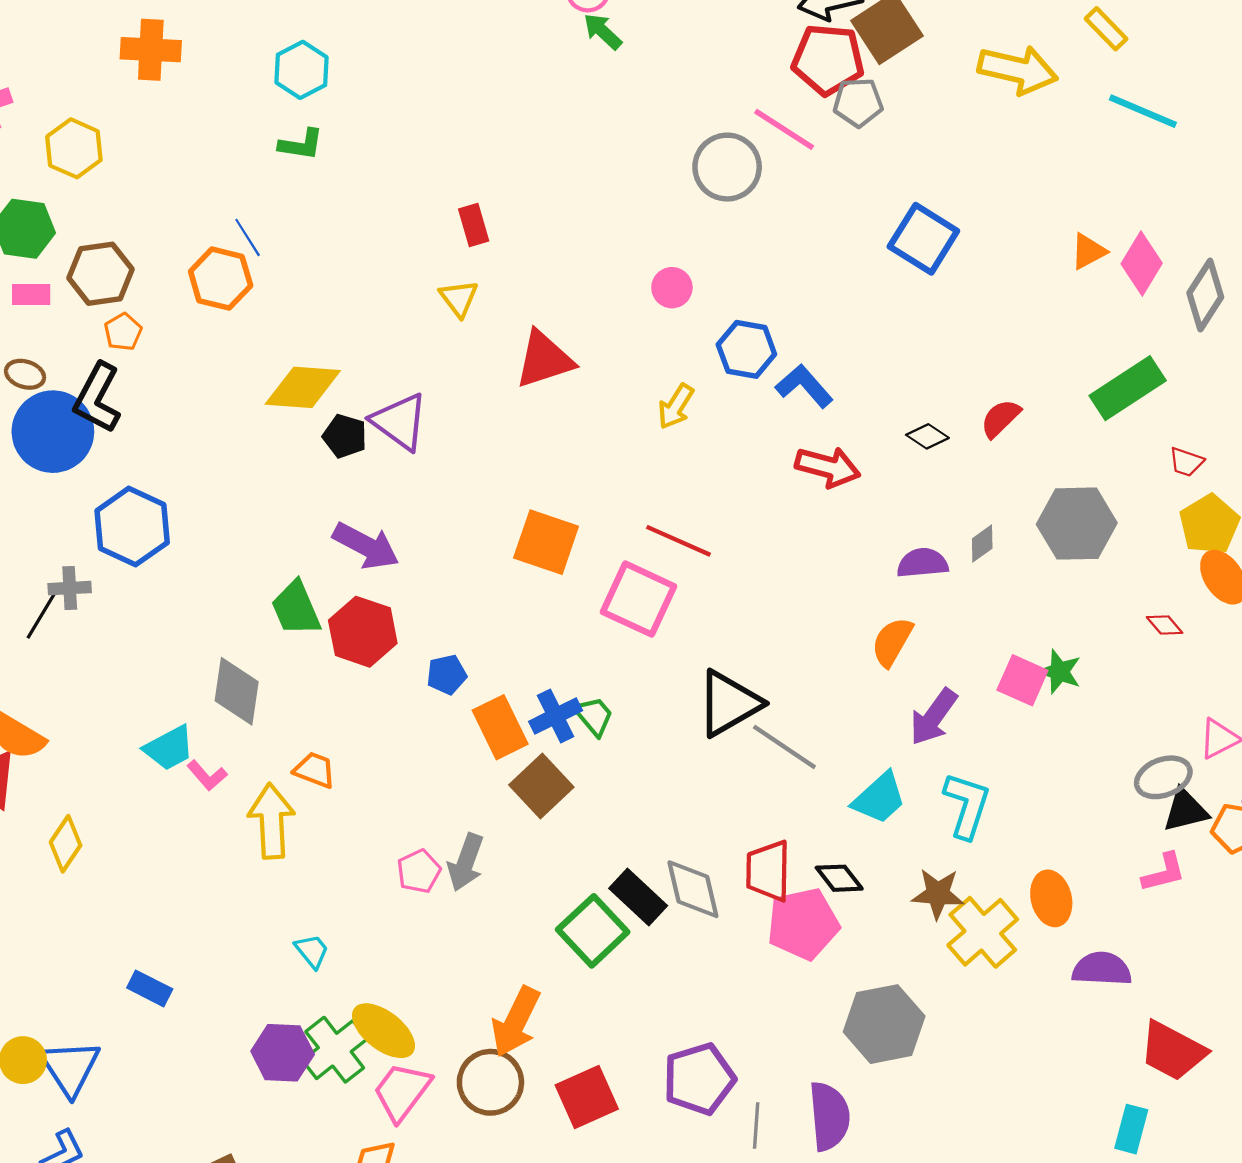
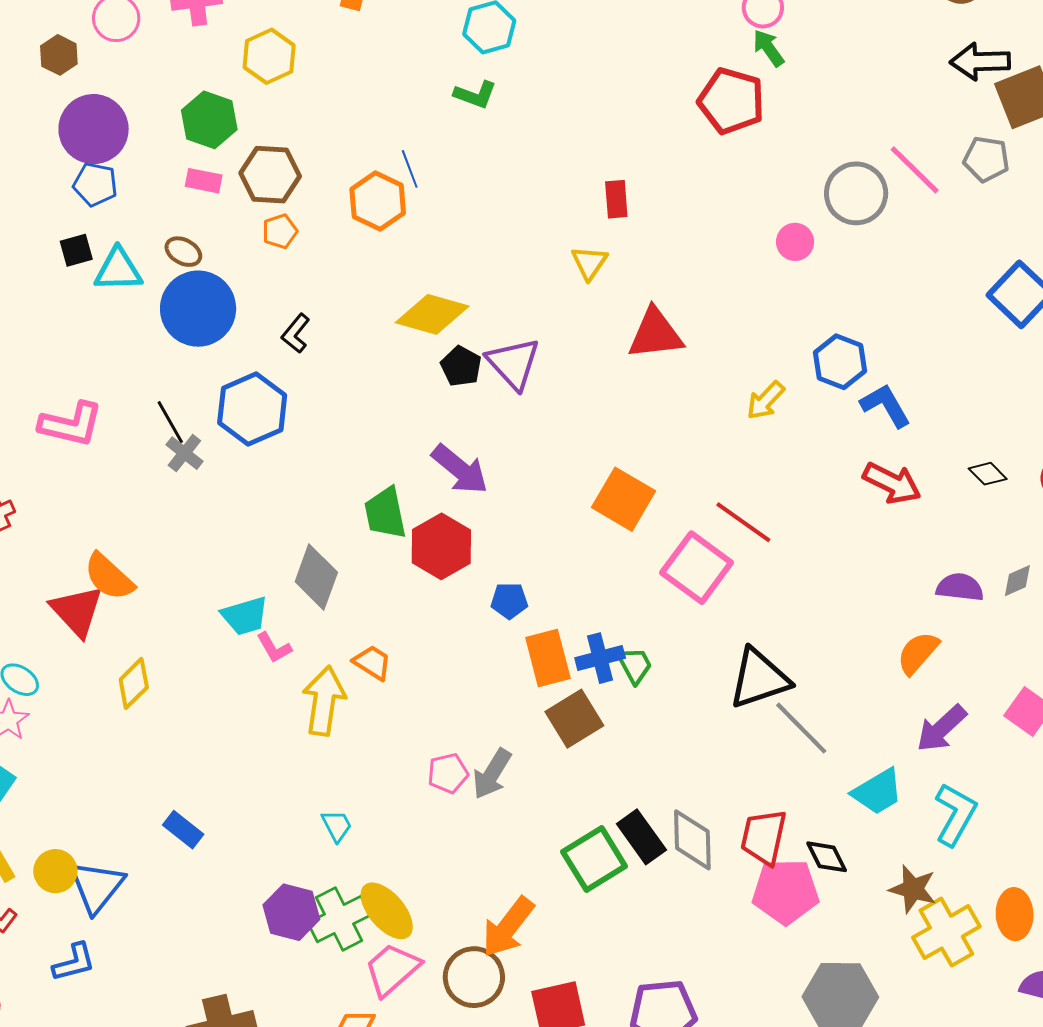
red pentagon: (828, 60) -> (731, 101), moved
pink circle: (672, 288) -> (795, 242), moved
black L-shape: (97, 398) -> (296, 333), moved, size x0.6
gray cross: (70, 588) -> (184, 453), turned 30
black line: (41, 616) -> (170, 422), moved, turned -72

